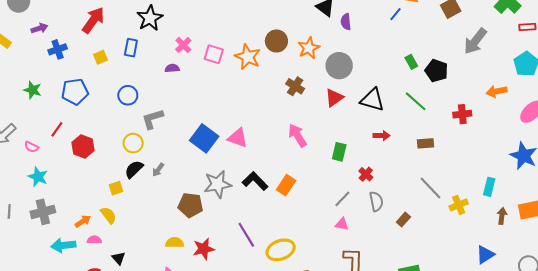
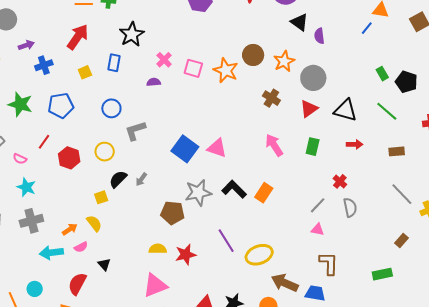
green star: (33, 90) -> (20, 104), size x1.4
yellow circle: (133, 143) -> (105, 152), moved
green rectangle: (339, 152) -> (313, 147), moved
brown rectangle: (403, 219) -> (401, 241), moved
pink semicircle: (94, 240) -> (81, 247), turned 152

